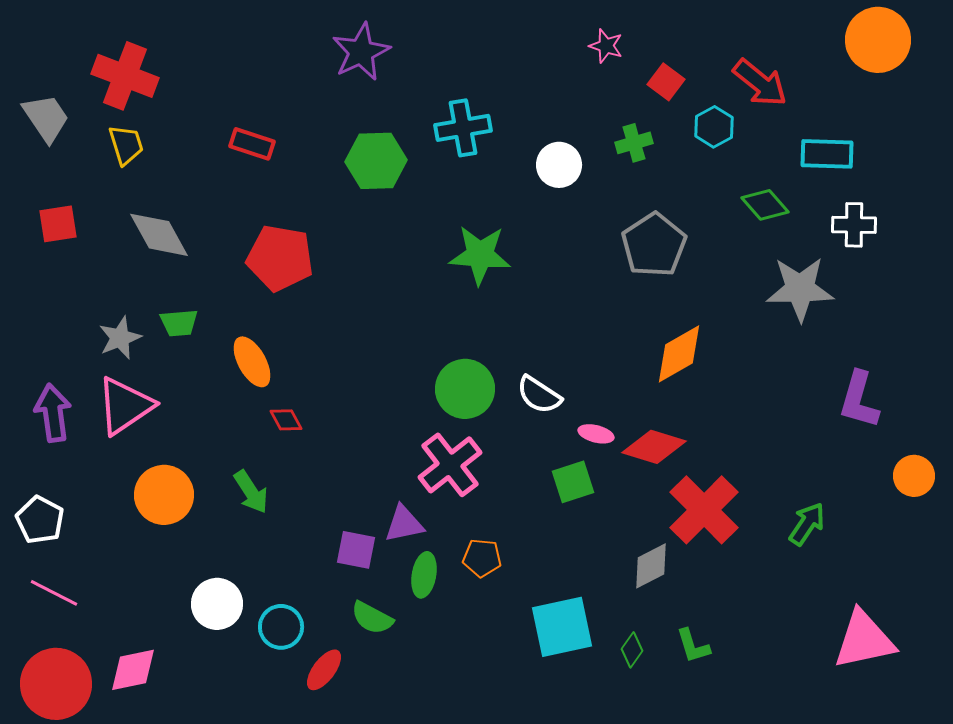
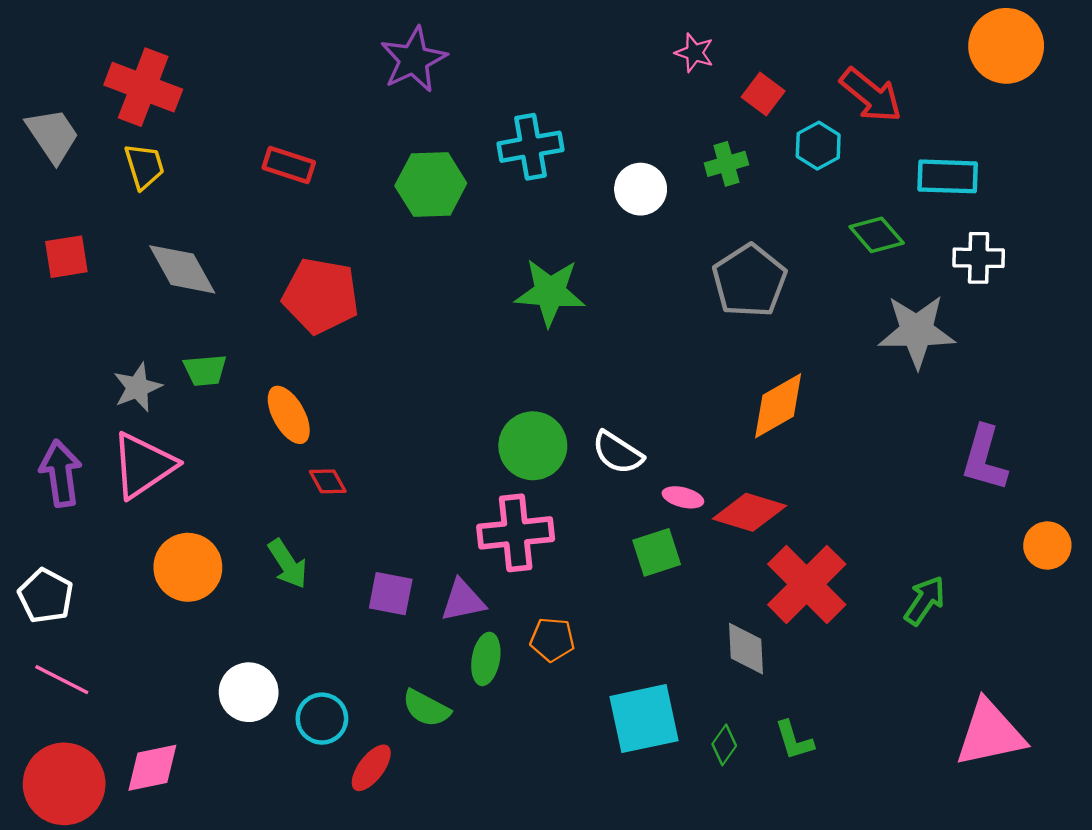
pink cross: (450, 465) -> (516, 533), turned 32
purple square: (356, 550) -> (391, 594), moved
gray diamond: (651, 566) -> (746, 649), turned -66

